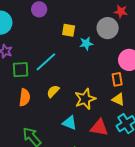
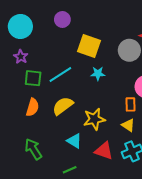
yellow square: (69, 30) -> (89, 46), size x1.6
cyan star: (86, 43) -> (98, 73), moved
yellow semicircle: (53, 91) -> (63, 106), size x1.5

